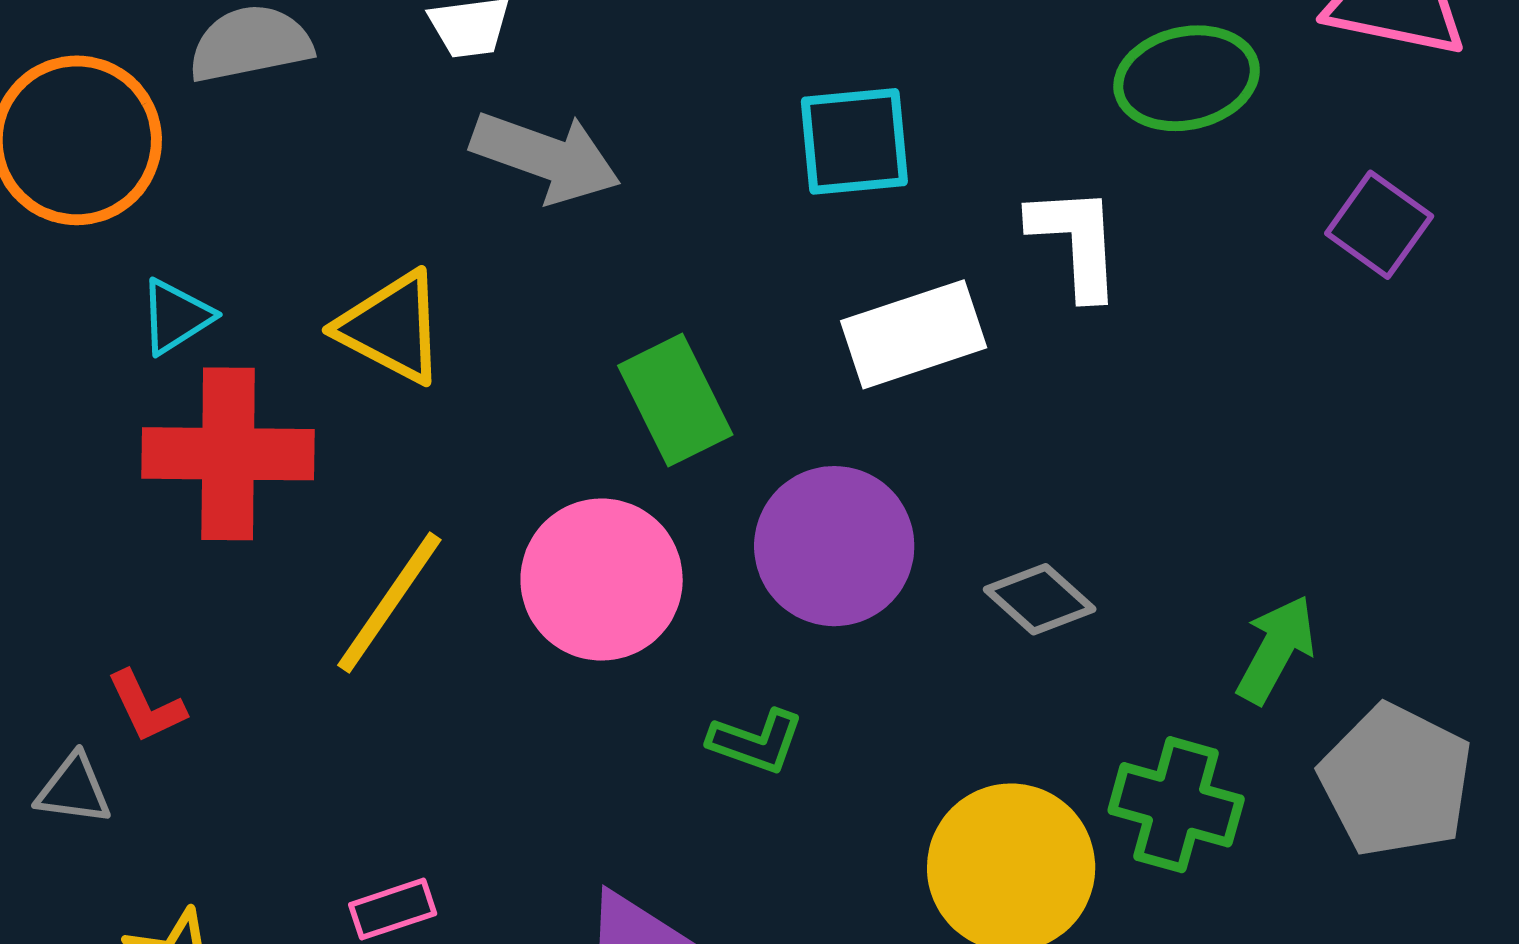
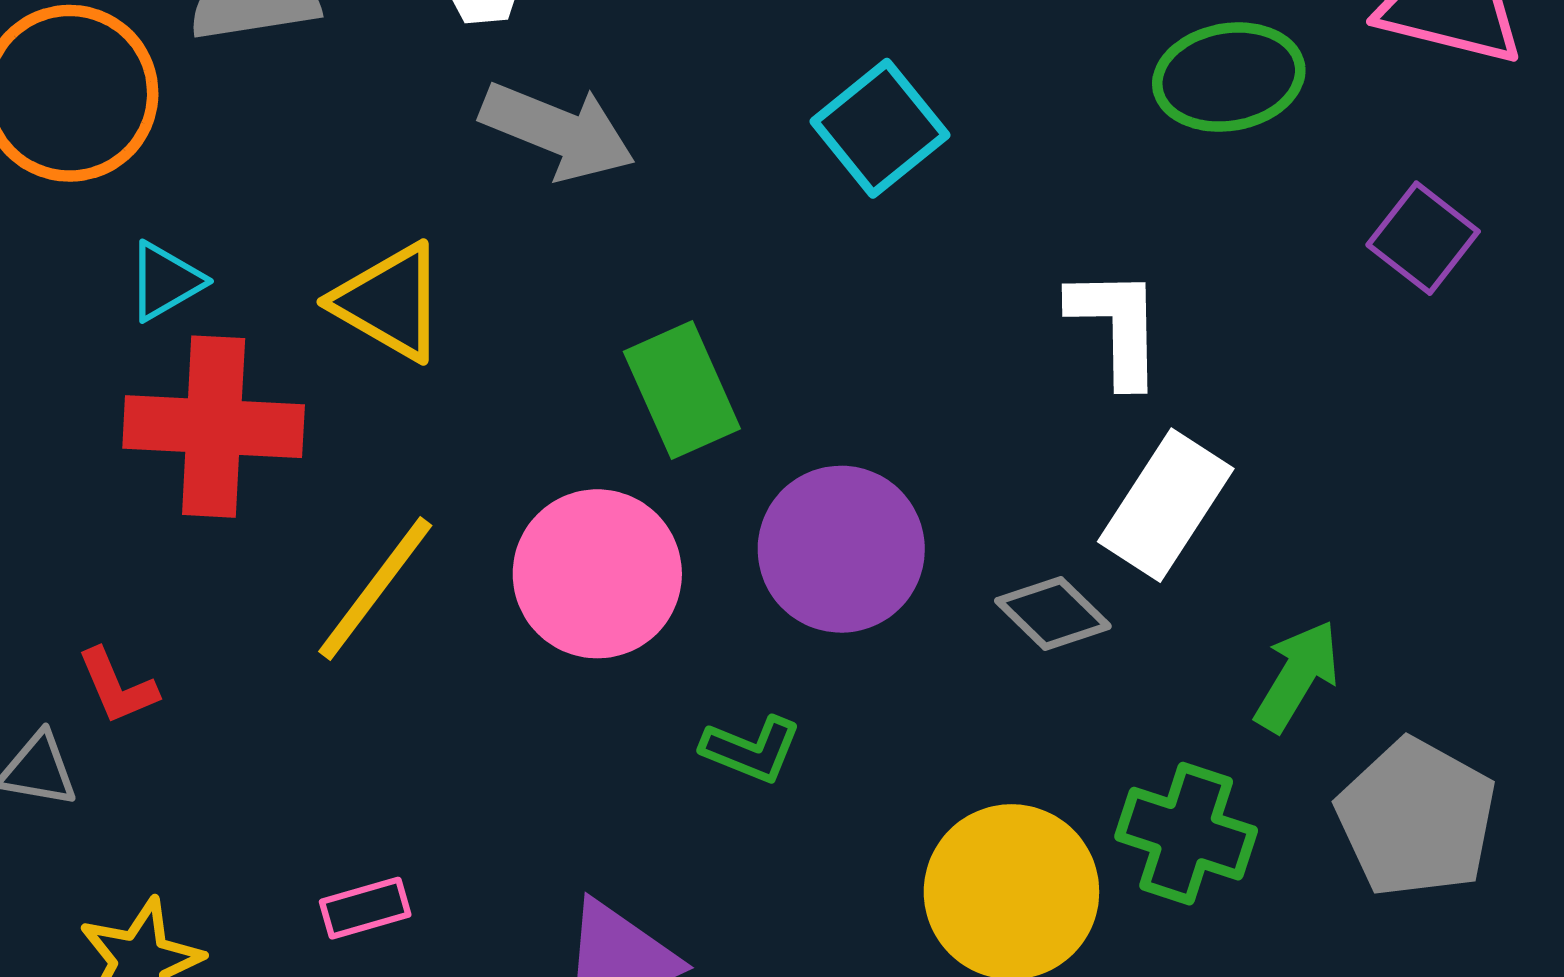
cyan square: (854, 141) -> (880, 128), turned -36
white L-shape: (1076, 242) -> (1116, 326), moved
white rectangle: (914, 334) -> (1166, 505), moved, turned -41

